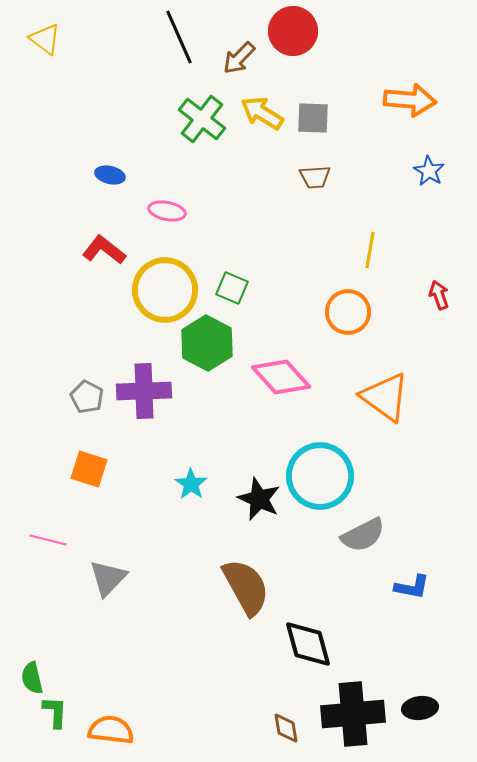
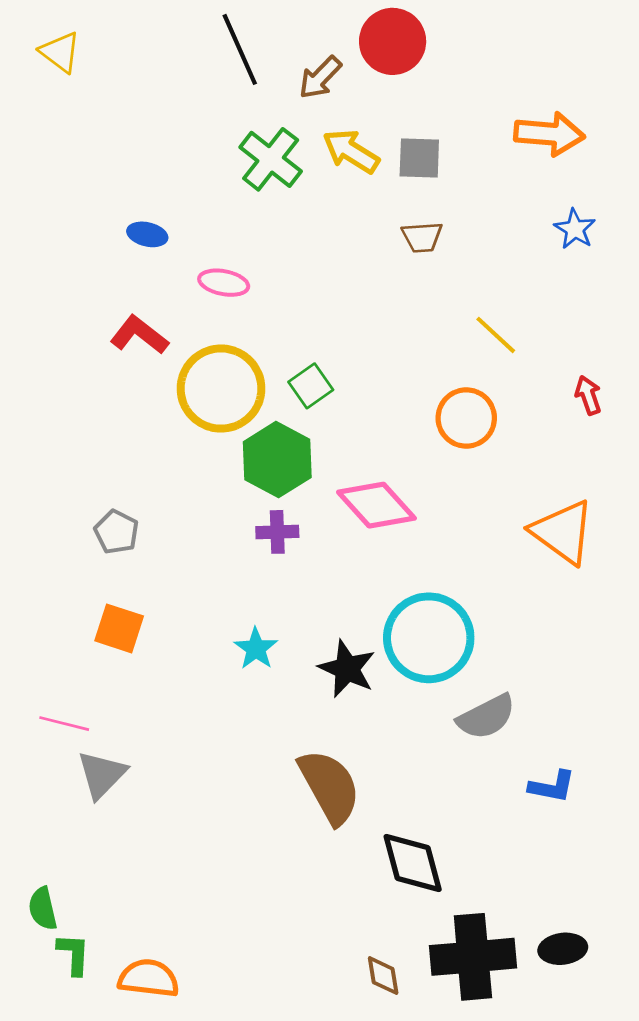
yellow line: (370, 250) -> (496, 335), turned -57
green square: (232, 288) -> (311, 386), turned 32
purple cross: (144, 391) -> (277, 532), moved, size x0.6
orange triangle: (385, 397) -> (563, 532), moved
gray triangle: (108, 578) -> (102, 775), moved

